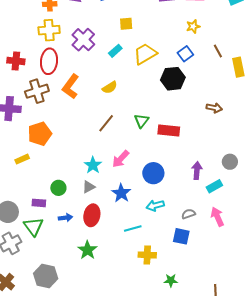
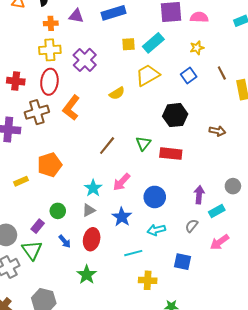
cyan rectangle: (115, 51) -> (153, 43), moved, size x1.5
black hexagon: (173, 79) -> (175, 115), moved
yellow semicircle: (110, 87) -> (117, 93), moved
orange pentagon: (40, 134) -> (50, 165), moved
purple rectangle: (39, 203) -> (38, 226), turned -56
gray semicircle: (189, 214) -> (192, 226), moved, turned -32
pink arrow: (217, 217) -> (220, 242), turned -102
blue arrow: (66, 218) -> (65, 241), turned 56

